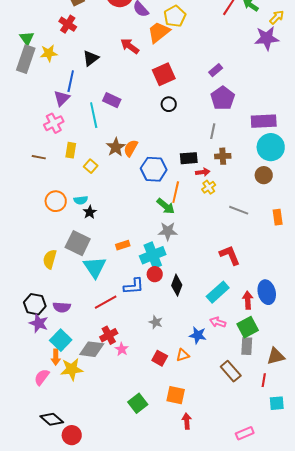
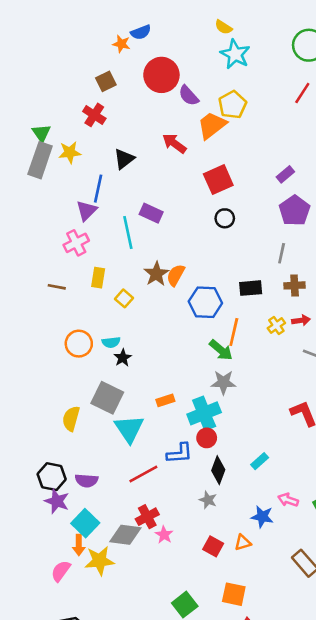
red arrow: (203, 172) -> (301, 320), moved
black diamond: (177, 285) -> (218, 470), moved
cyan rectangle: (218, 292) -> (260, 461), moved, size x0.6

